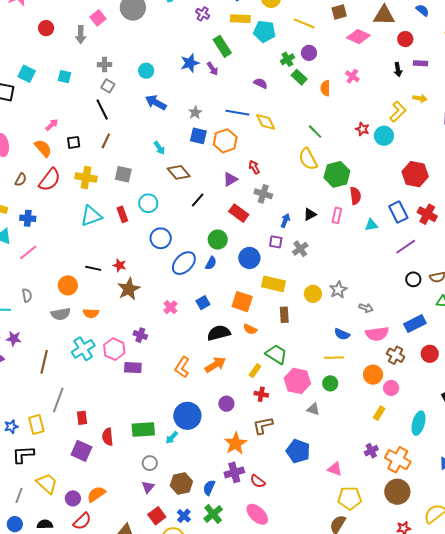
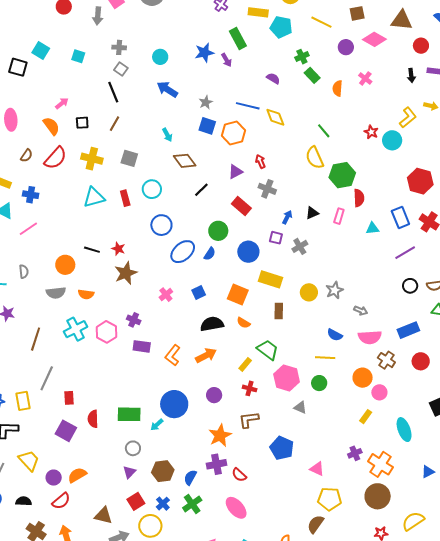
purple circle: (309, 53) -> (346, 47), moved
purple rectangle: (133, 368) -> (142, 346), moved
cyan ellipse: (419, 423) -> (404, 430), turned -40

